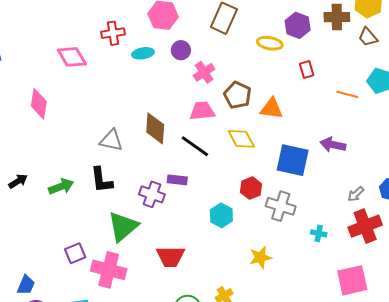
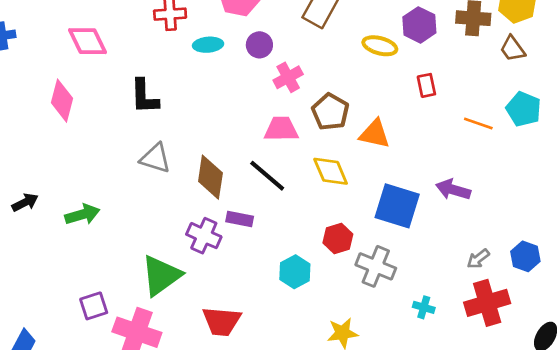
pink diamond: (72, 57) -> (87, 41), moved
brown diamond: (155, 128) -> (210, 177), moved
black L-shape: (102, 180) -> (144, 97), moved

